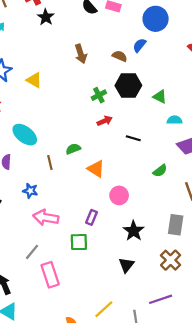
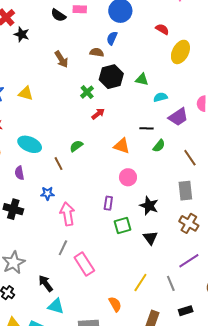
black line: (133, 138) -> (147, 128), moved
orange triangle: (96, 169) -> (122, 146), moved
pink arrow: (46, 218) -> (67, 214), turned 85
green square: (79, 242) -> (122, 225), moved

